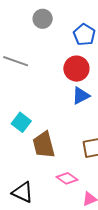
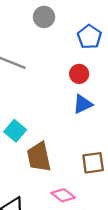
red circle: (76, 69) -> (79, 74), size x0.7

